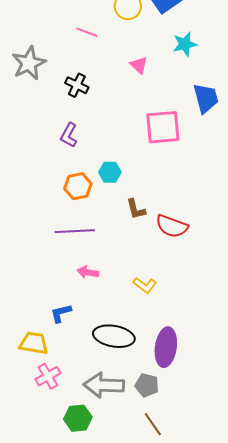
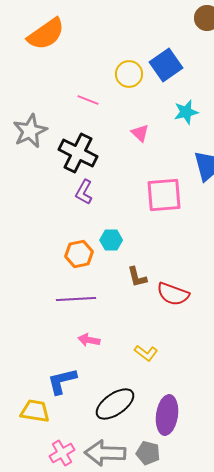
black cross: (77, 85) -> (78, 153), size x1.6
purple L-shape: (69, 135) -> (84, 192), moved
blue L-shape: (61, 313) -> (62, 381), size x1.4
black ellipse: (114, 336) -> (115, 404), turned -45
pink cross: (48, 376) -> (62, 453), moved

